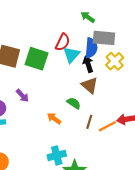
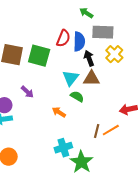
blue semicircle: (91, 48) -> (79, 41), moved
cyan triangle: (72, 55) -> (70, 78), moved
brown triangle: (90, 85) -> (91, 78), turned -36
brown line: (89, 122) -> (97, 131), moved
orange line: (107, 126) -> (111, 130), moved

